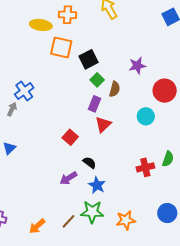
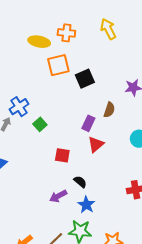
orange square: (61, 47) -> (58, 65), turned -30
green square: (97, 80) -> (40, 124), moved
red square: (70, 137) -> (62, 155), turned -35

